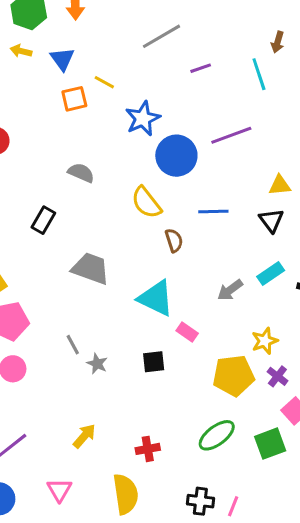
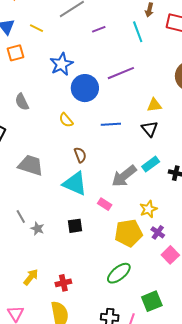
yellow line: (104, 82) -> (36, 28), moved
gray semicircle: (81, 173) -> (22, 102), turned -138
yellow semicircle: (146, 203) -> (66, 120), size x0.7
brown semicircle: (174, 240) -> (80, 155), moved
gray arrow: (230, 290) -> (124, 176), size x1.5
pink rectangle: (187, 332) -> (105, 204), moved
green square: (270, 444) -> (152, 301), moved
red cross: (148, 449) -> (63, 283), moved

